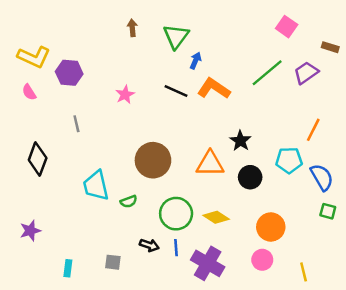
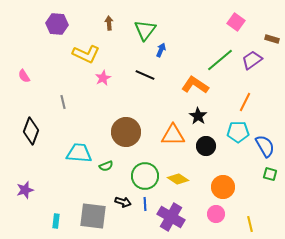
yellow L-shape: (34, 57) -> (86, 54), moved
purple hexagon: (69, 73) -> (57, 24), moved
orange L-shape: (214, 89) -> (195, 85), moved
orange line: (313, 130) -> (245, 102), moved
cyan trapezoid: (96, 186) -> (79, 153), turned 108
gray square: (113, 262) -> (93, 216), size x2.0

